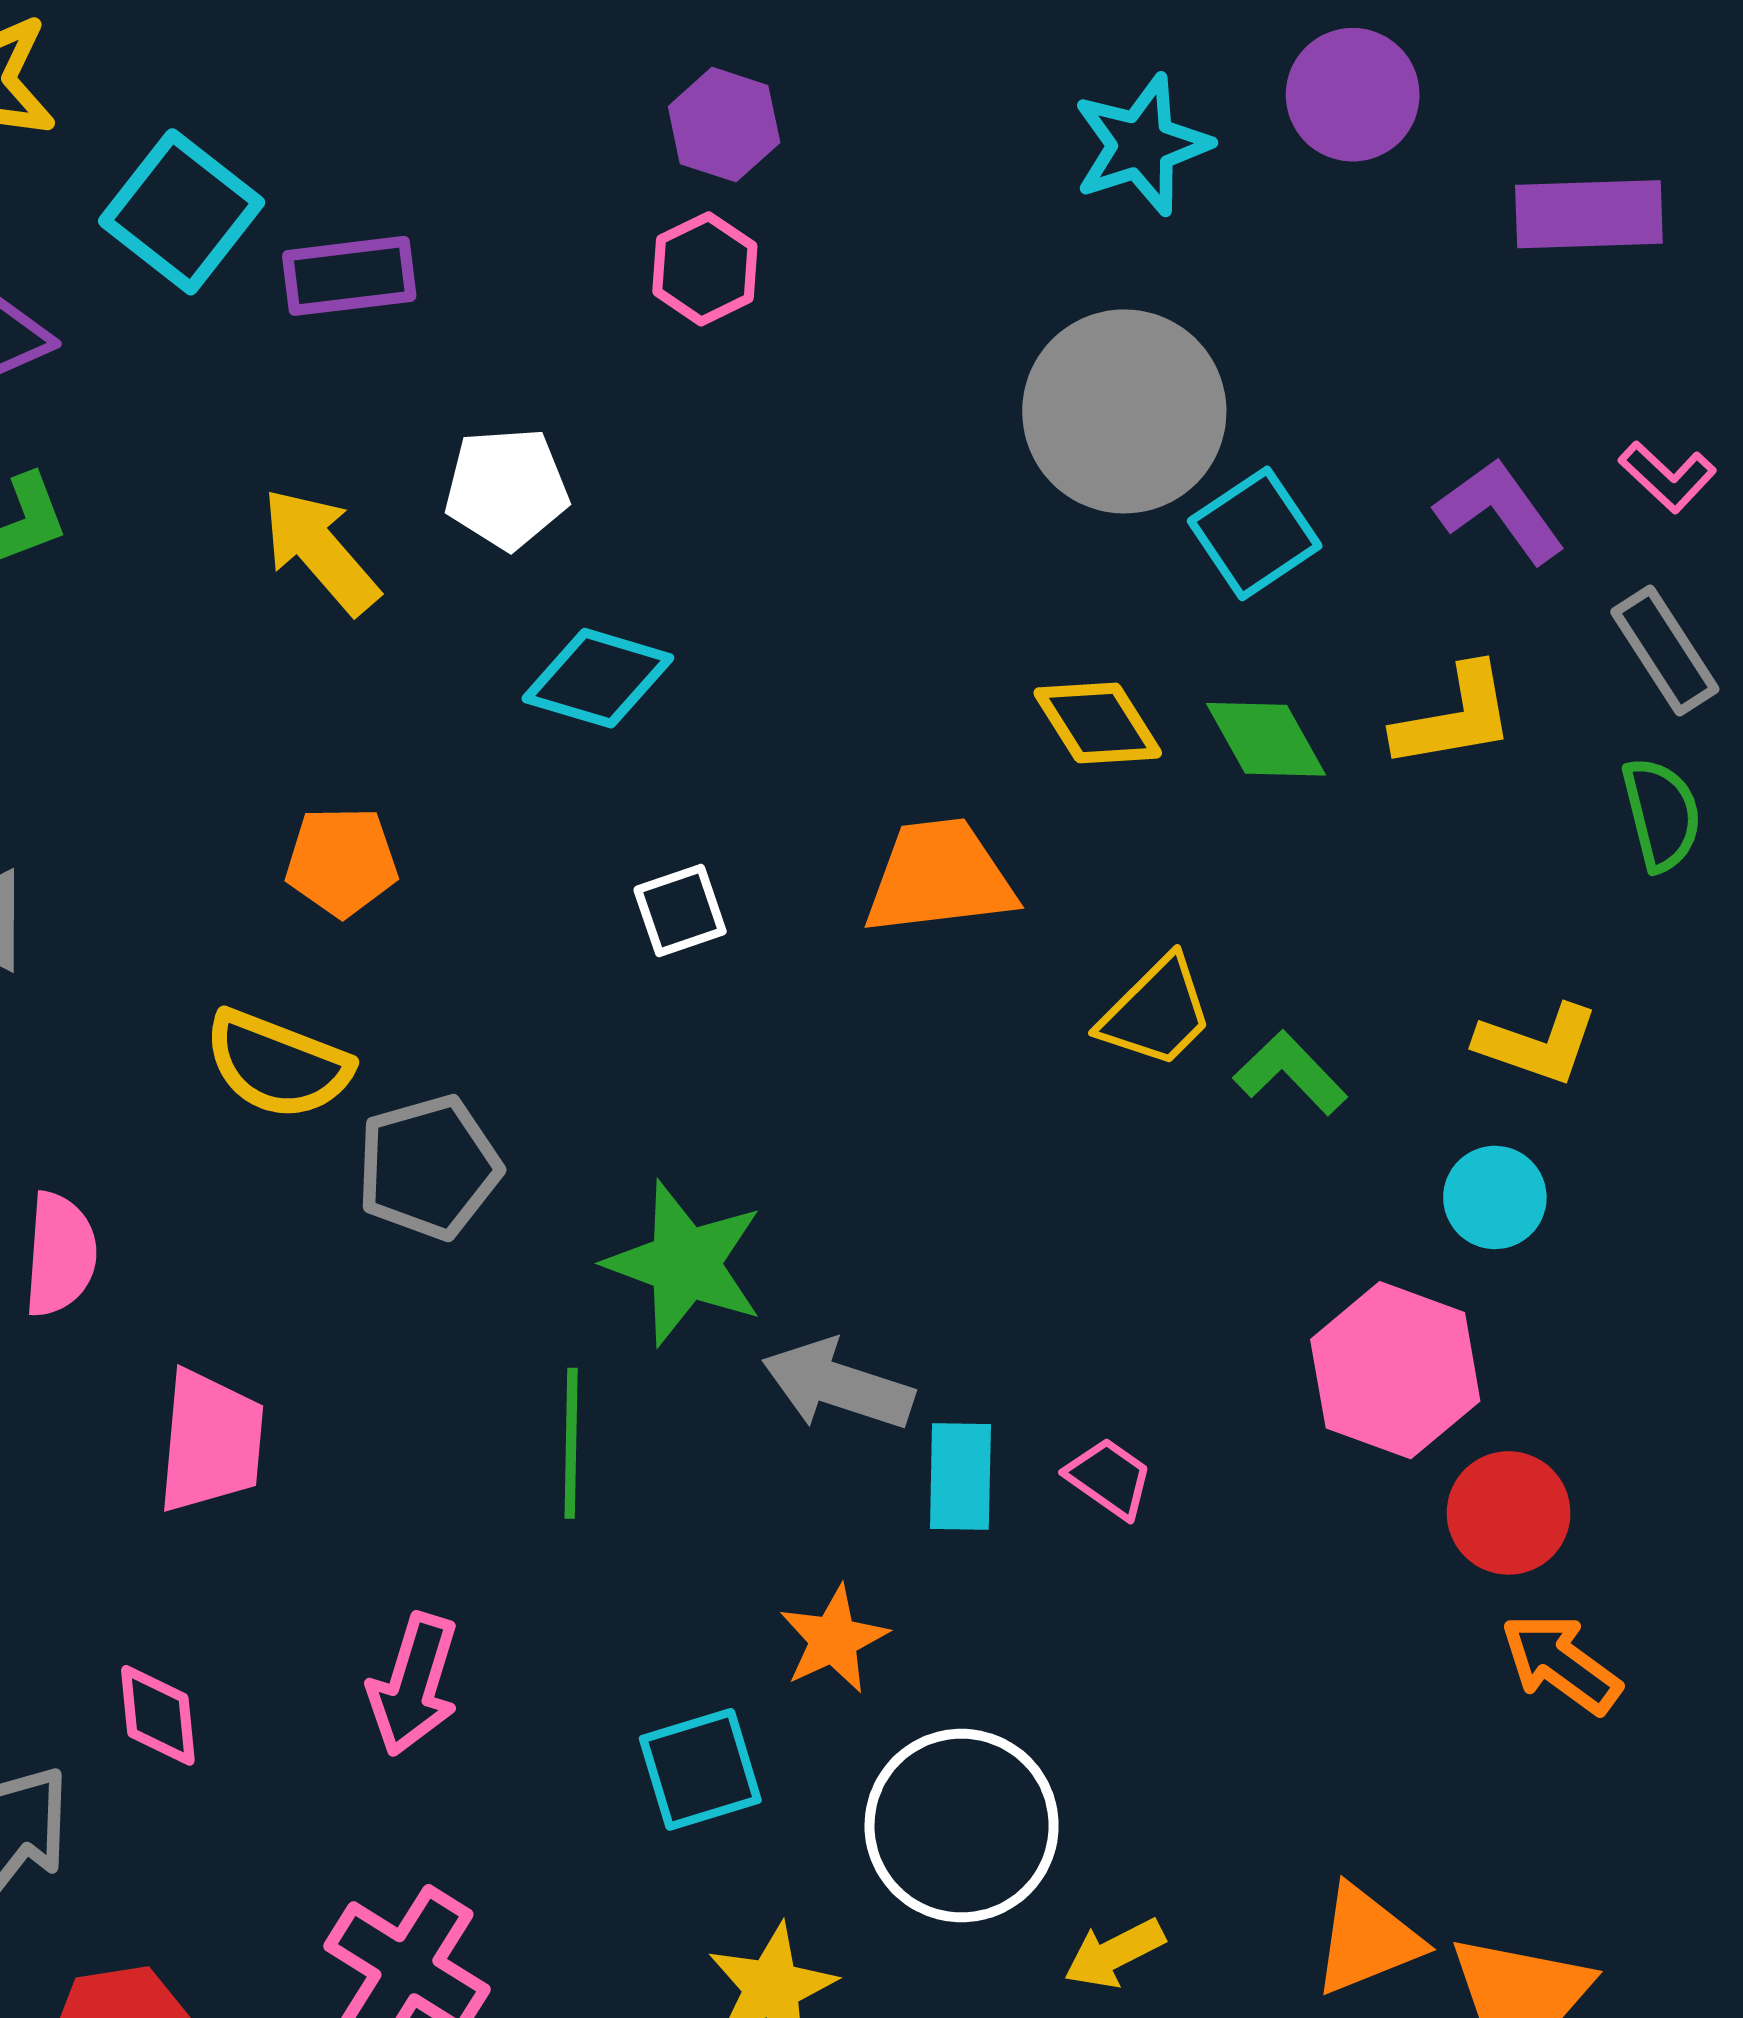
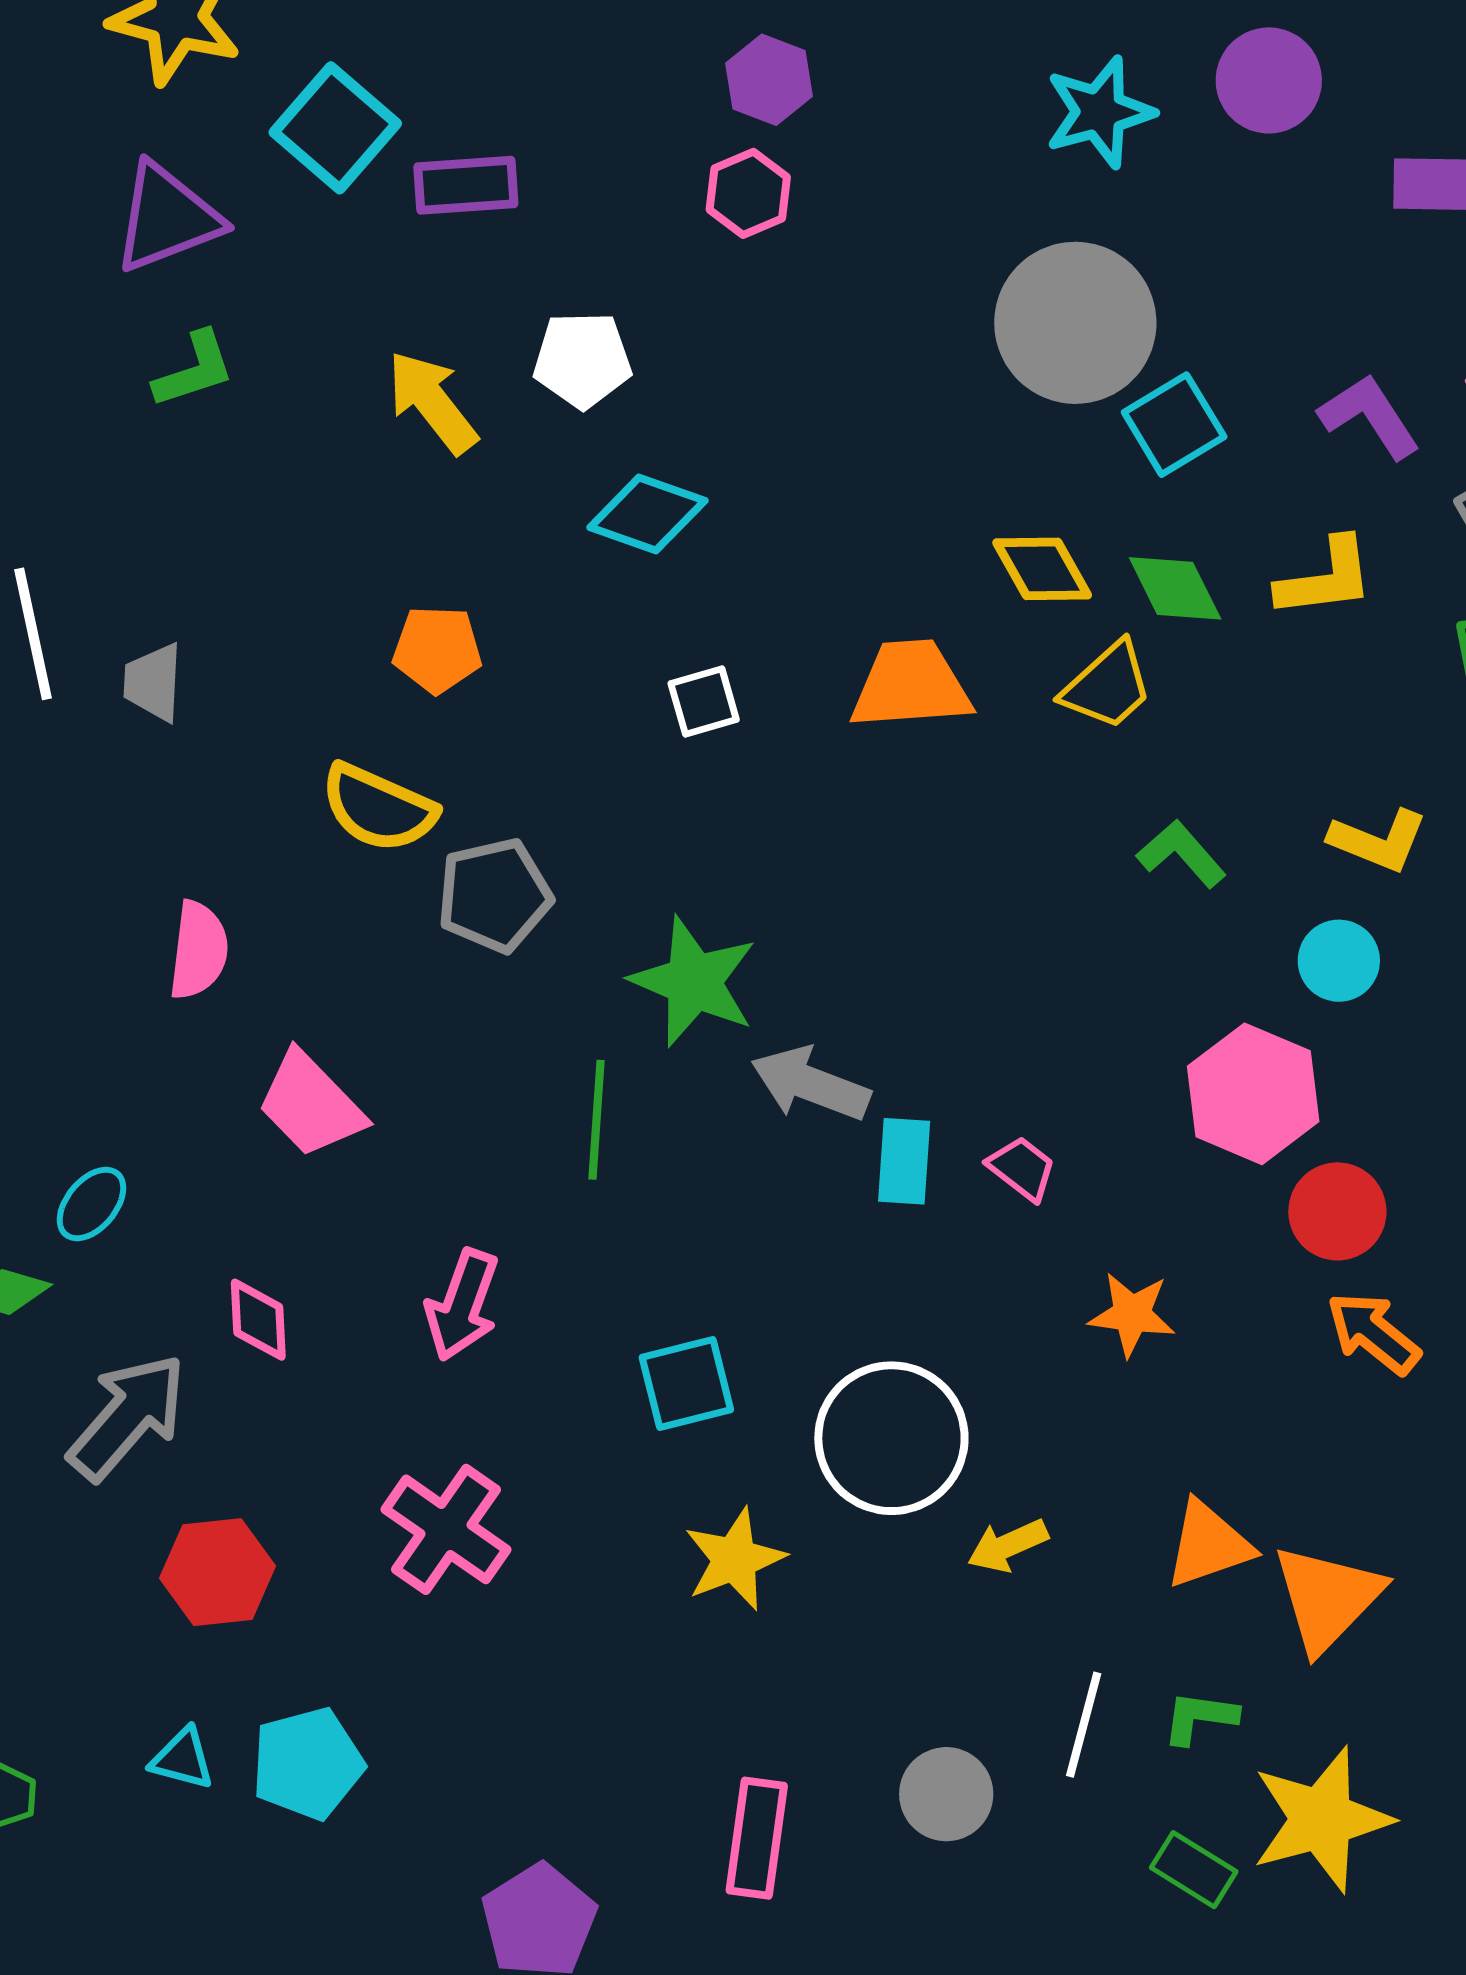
yellow trapezoid: (1156, 1012) -> (1107, 686), moved
pink trapezoid: (211, 1441) -> (311, 1104), turned 128
orange star: (834, 1639) -> (1132, 1314), moved, turned 30

